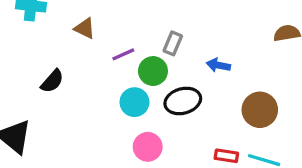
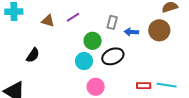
gray rectangle: (173, 43) -> (112, 22), moved
purple line: (123, 54) -> (73, 17), moved
brown circle: (260, 110) -> (159, 30), moved

